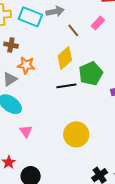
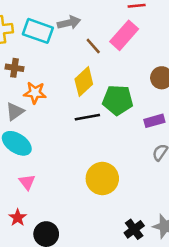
pink rectangle: (98, 23) -> (124, 35), size x1.6
green pentagon: (91, 73) -> (118, 100), turned 30
pink triangle: (26, 131) -> (27, 182), moved

